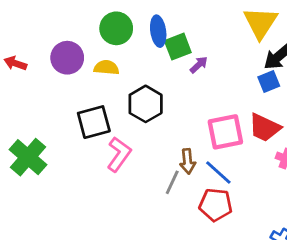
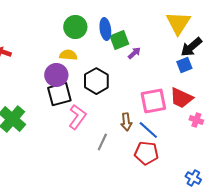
purple circle: (67, 58) -> (56, 75), moved
gray line: (172, 182) -> (102, 142), moved

